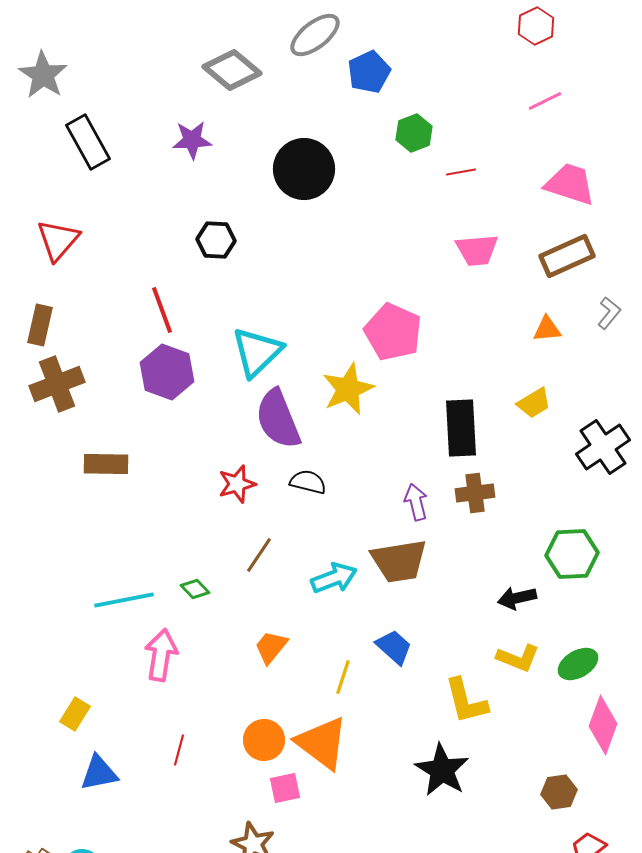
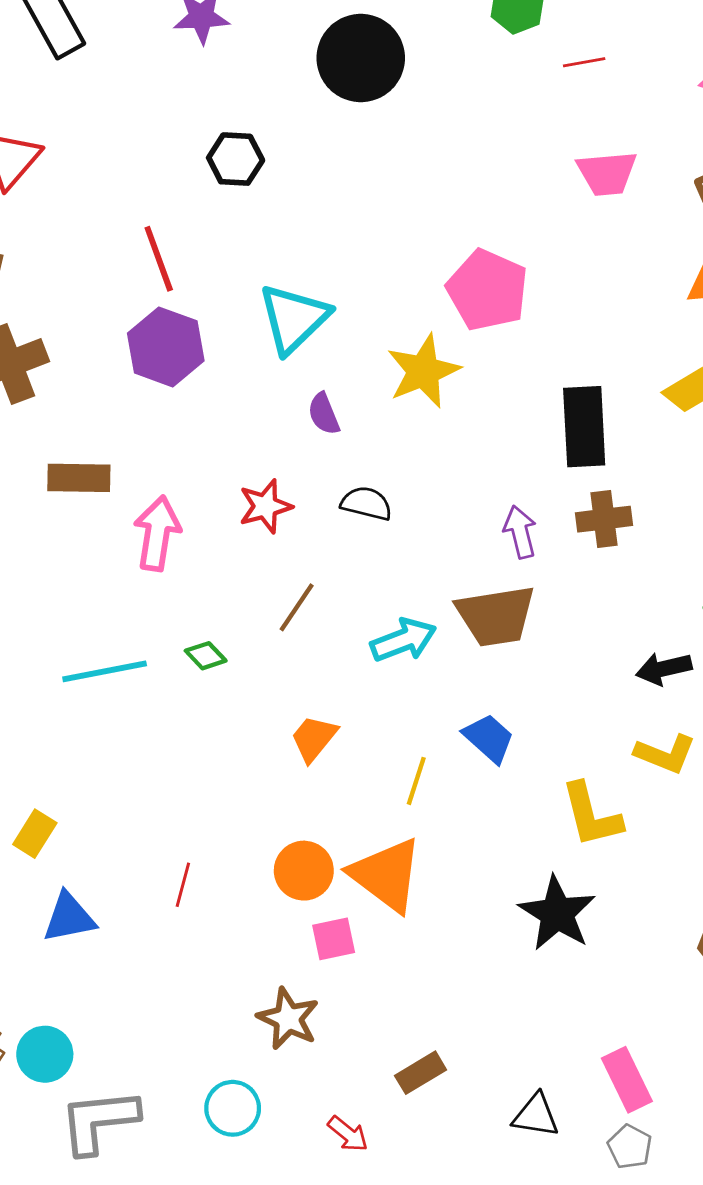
purple semicircle: (278, 419) -> (324, 414), size x0.5
pink arrow: (161, 655) -> (157, 533), moved

